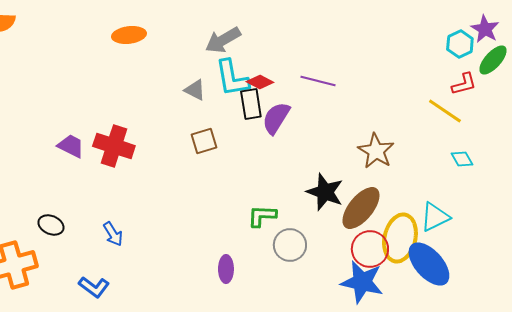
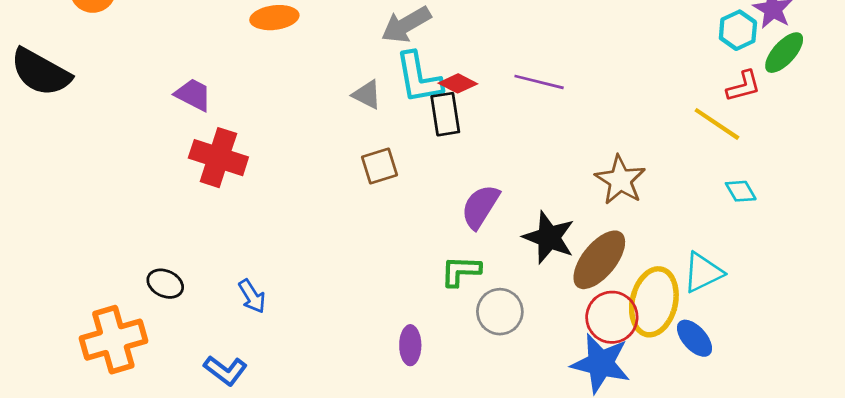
purple semicircle: (276, 118) -> (480, 207), moved
purple trapezoid: (71, 146) -> (193, 95), moved
red cross: (114, 146) -> (218, 158), moved
blue ellipse: (429, 264) -> (695, 338), size x0.6

